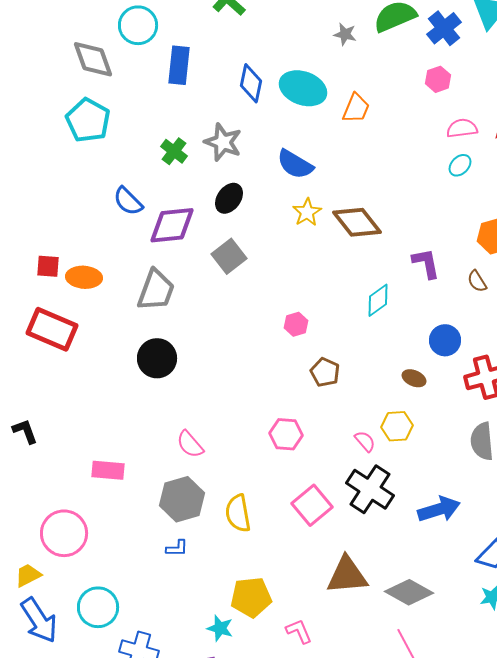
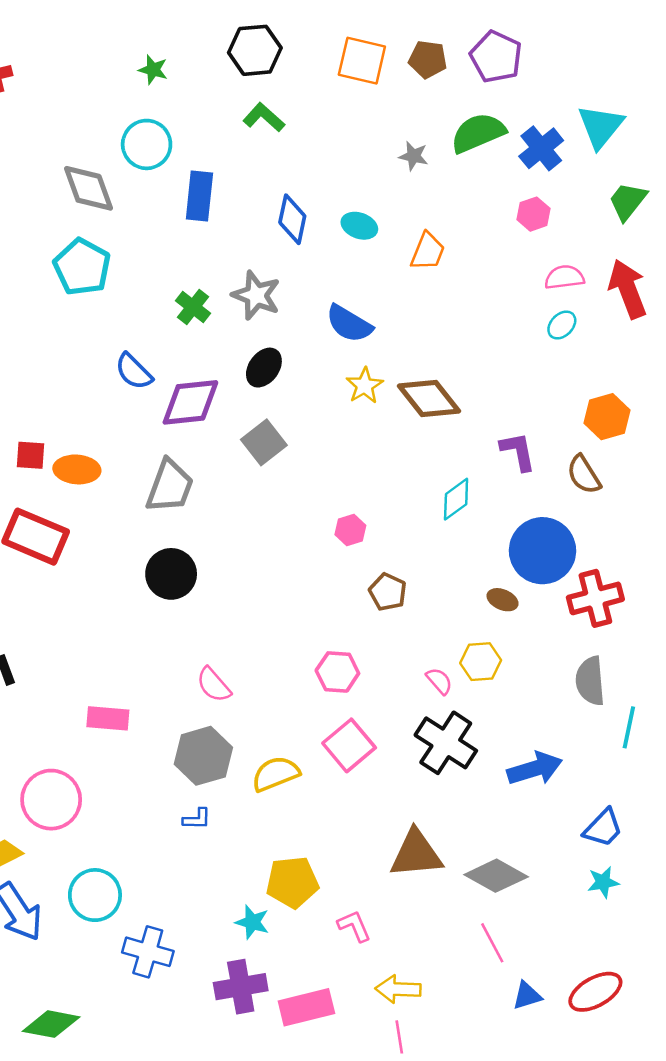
cyan ellipse: (303, 88) -> (359, 226), size x0.6
brown semicircle: (477, 281) -> (584, 475), size x1.4
blue circle: (445, 340) -> (542, 551), size x1.6
pink square: (312, 505) -> (349, 745), moved
yellow semicircle: (238, 513) -> (276, 774), turned 78

